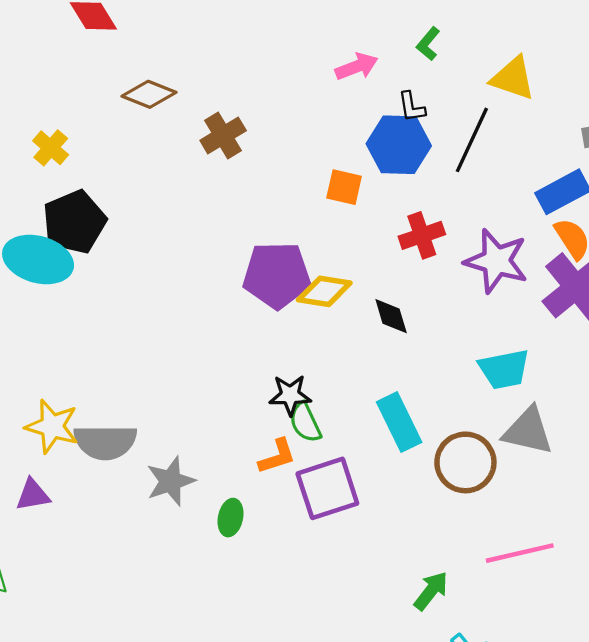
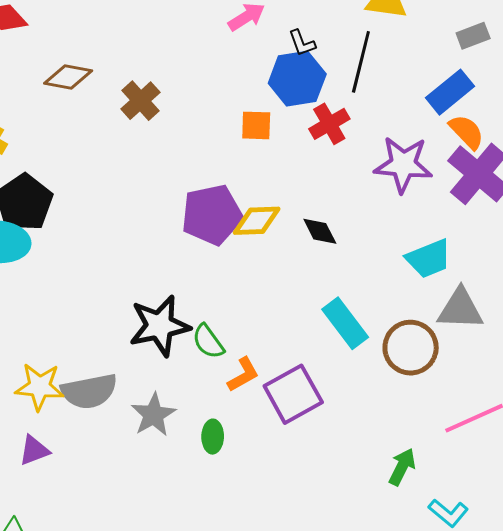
red cross: (422, 235) -> (329, 124), moved
black star: (290, 395) -> (160, 326), moved, size x1.6
green semicircle: (305, 422) -> (208, 342), moved

